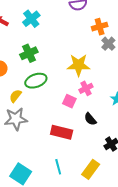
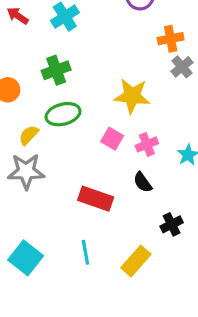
pink cross: (86, 88) -> (147, 144), moved
pink square: (69, 101) -> (112, 139), moved

